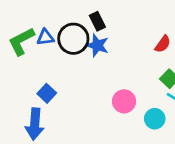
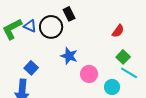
blue triangle: (45, 37) -> (30, 26), turned 32
blue star: (97, 45) -> (69, 56), moved

